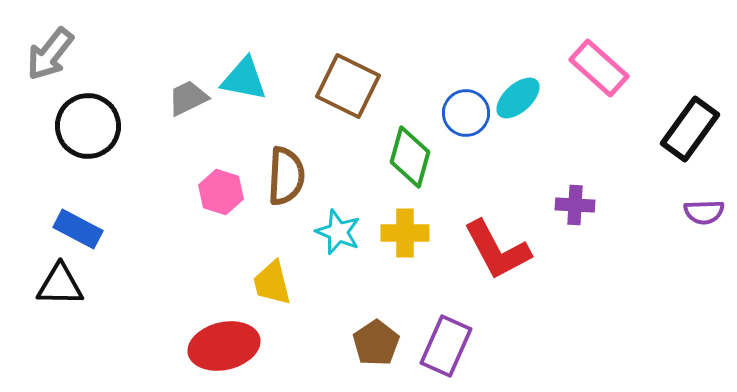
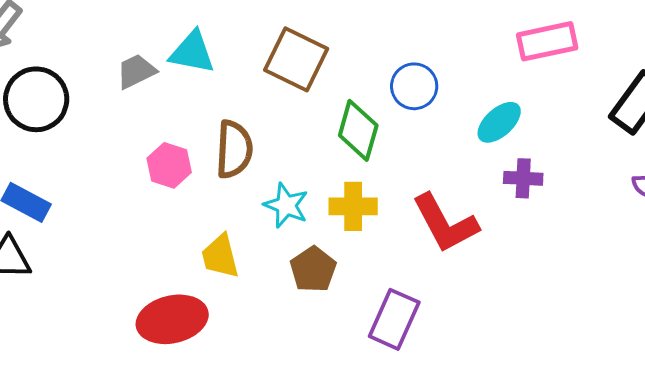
pink rectangle: (599, 68) -> (547, 41), turned -54
cyan ellipse: (518, 98) -> (499, 122), moved
brown pentagon: (376, 343) -> (313, 269), moved

